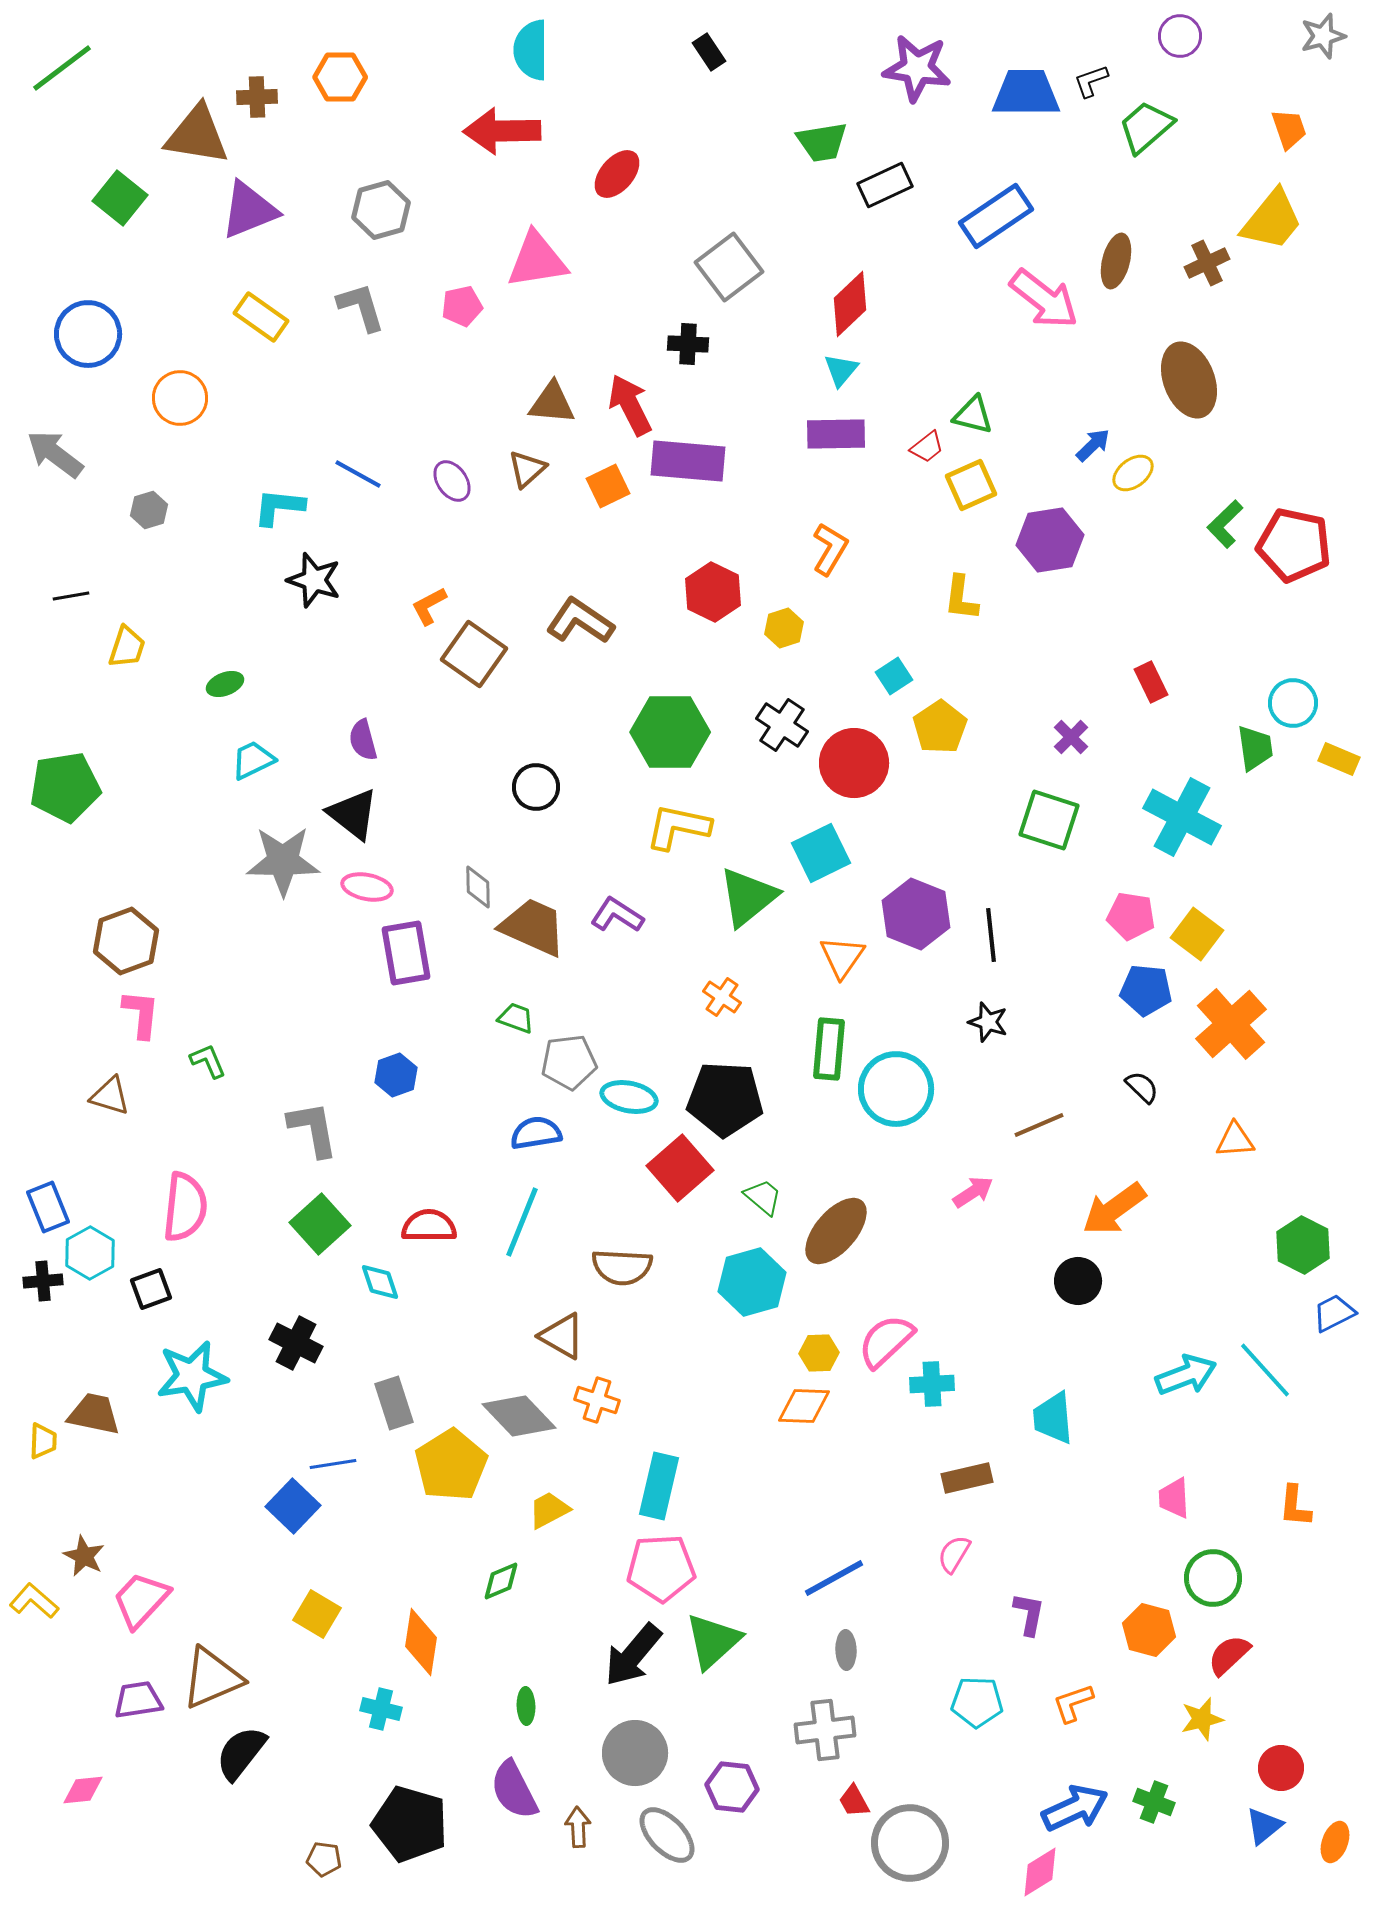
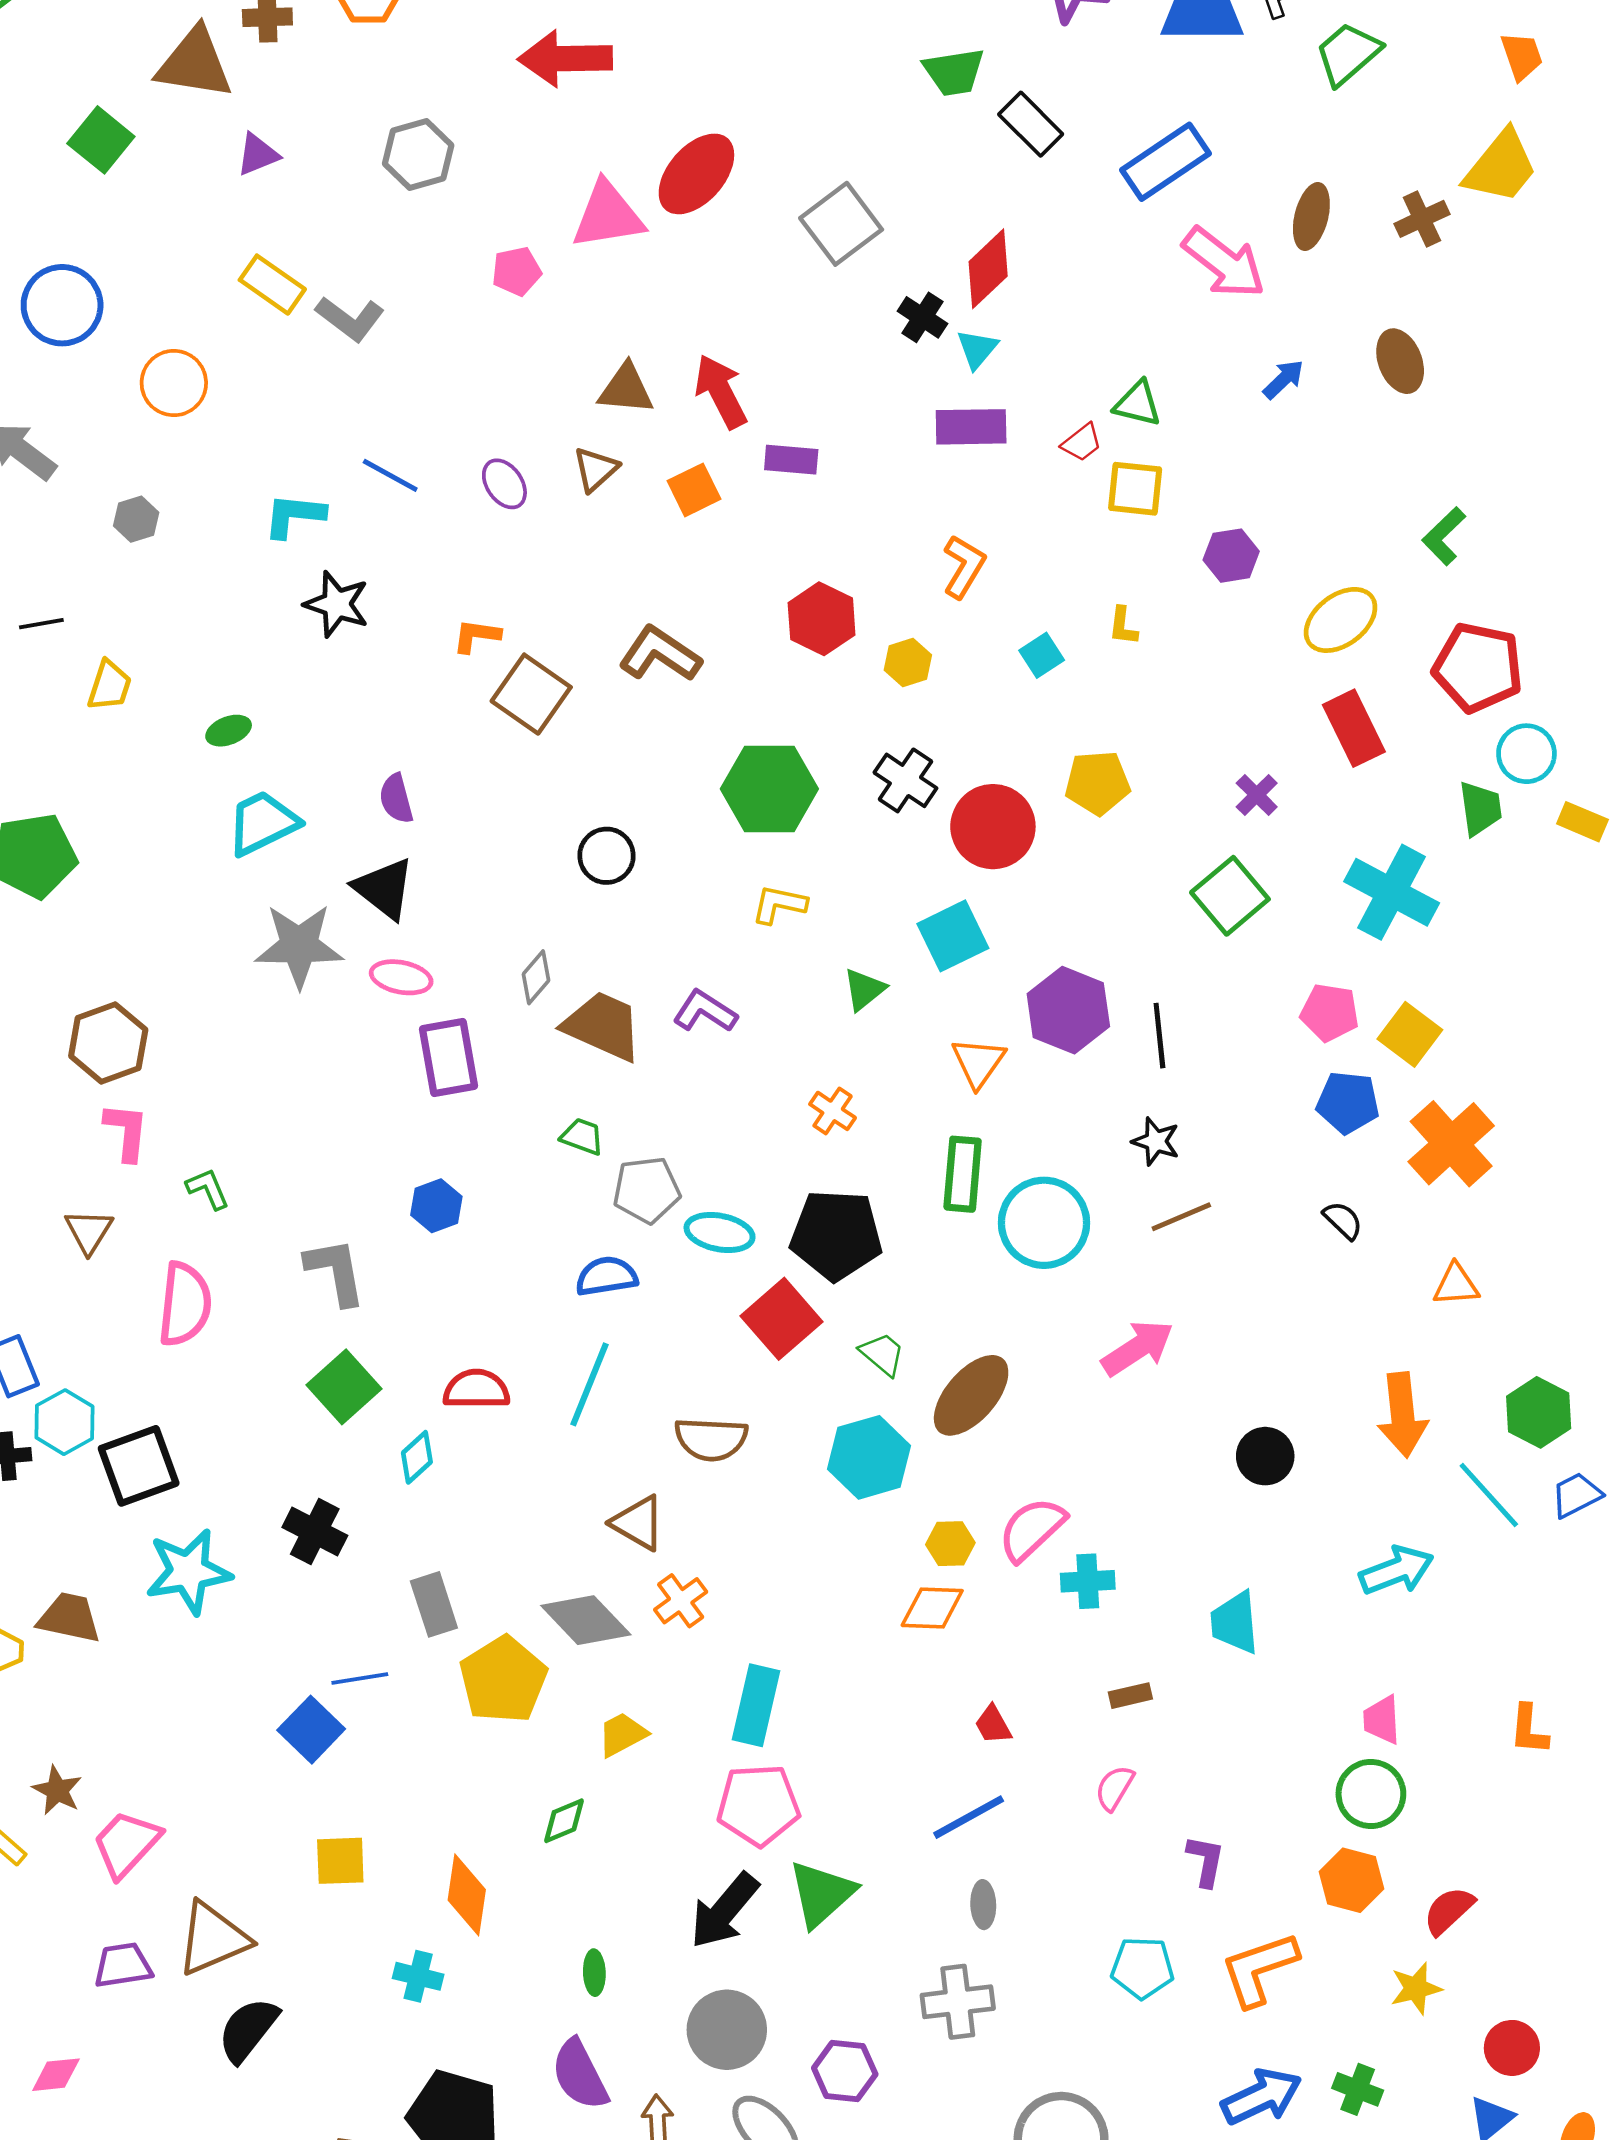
red ellipse: (617, 174) -> (696, 174), moved, size x1.4
black rectangle: (885, 185) -> (1031, 124), turned 70
purple triangle: (249, 210) -> (258, 155), size x0.6
gray L-shape: (361, 307) -> (350, 319), moved, turned 144
black cross: (688, 344) -> (922, 317), moved, turned 30
brown ellipse: (1189, 380) -> (1400, 361), size x0.7
blue arrow: (1093, 445) -> (1283, 379), moved
purple rectangle: (688, 461) -> (791, 460), size x0.6
yellow ellipse: (1133, 473) -> (1341, 620), moved, size x1.5
yellow square: (971, 485) -> (1135, 489), turned 30
purple hexagon: (1050, 540) -> (1231, 556), size x0.7
red pentagon: (1294, 545) -> (1478, 667), moved
yellow L-shape: (961, 598) -> (1123, 626), size x0.7
orange L-shape: (429, 606) -> (476, 636), turned 36
cyan square: (894, 676) -> (1042, 655), moved
red rectangle: (1151, 682) -> (1354, 728), size x1.5
yellow pentagon: (940, 727) -> (1097, 783), turned 30
cyan trapezoid: (253, 760) -> (263, 823), size x1.4
green square: (1049, 820) -> (1230, 896), turned 32
yellow L-shape: (678, 827) -> (779, 904), size x0.7
gray diamond: (478, 887) -> (536, 977), turned 42
green triangle: (748, 897) -> (864, 989), size x0.6
brown triangle: (110, 1096) -> (89, 1231), turned 45
brown line: (1039, 1125) -> (1181, 1217), moved
pink arrow: (973, 1192) -> (1138, 1348), size x1.5
pink semicircle: (185, 1207) -> (185, 1304), moved
orange arrow: (1114, 1209) -> (1403, 1415), moved, turned -60
cyan diamond: (380, 1282) -> (417, 1457), turned 66
black square: (151, 1289) -> (139, 1466), size x1.6
cyan line: (1265, 1370) -> (1489, 1495), moved
orange cross: (597, 1400) -> (681, 1601), turned 36
brown rectangle: (967, 1478) -> (1130, 1696), size x0.7
green circle: (1213, 1578) -> (1371, 1794), moved
yellow square: (317, 1614) -> (340, 1861), turned -33
orange L-shape: (1073, 1703) -> (1259, 1969), size x1.6
red trapezoid: (854, 1801) -> (993, 1725), moved

